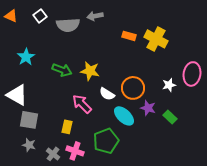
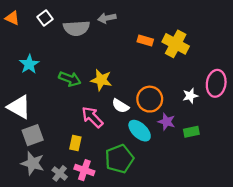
green rectangle: (170, 117) -> (191, 132), turned -56
gray square: (29, 120) -> (33, 135), turned -30
gray star: (29, 145) -> (33, 163), size x1.5

